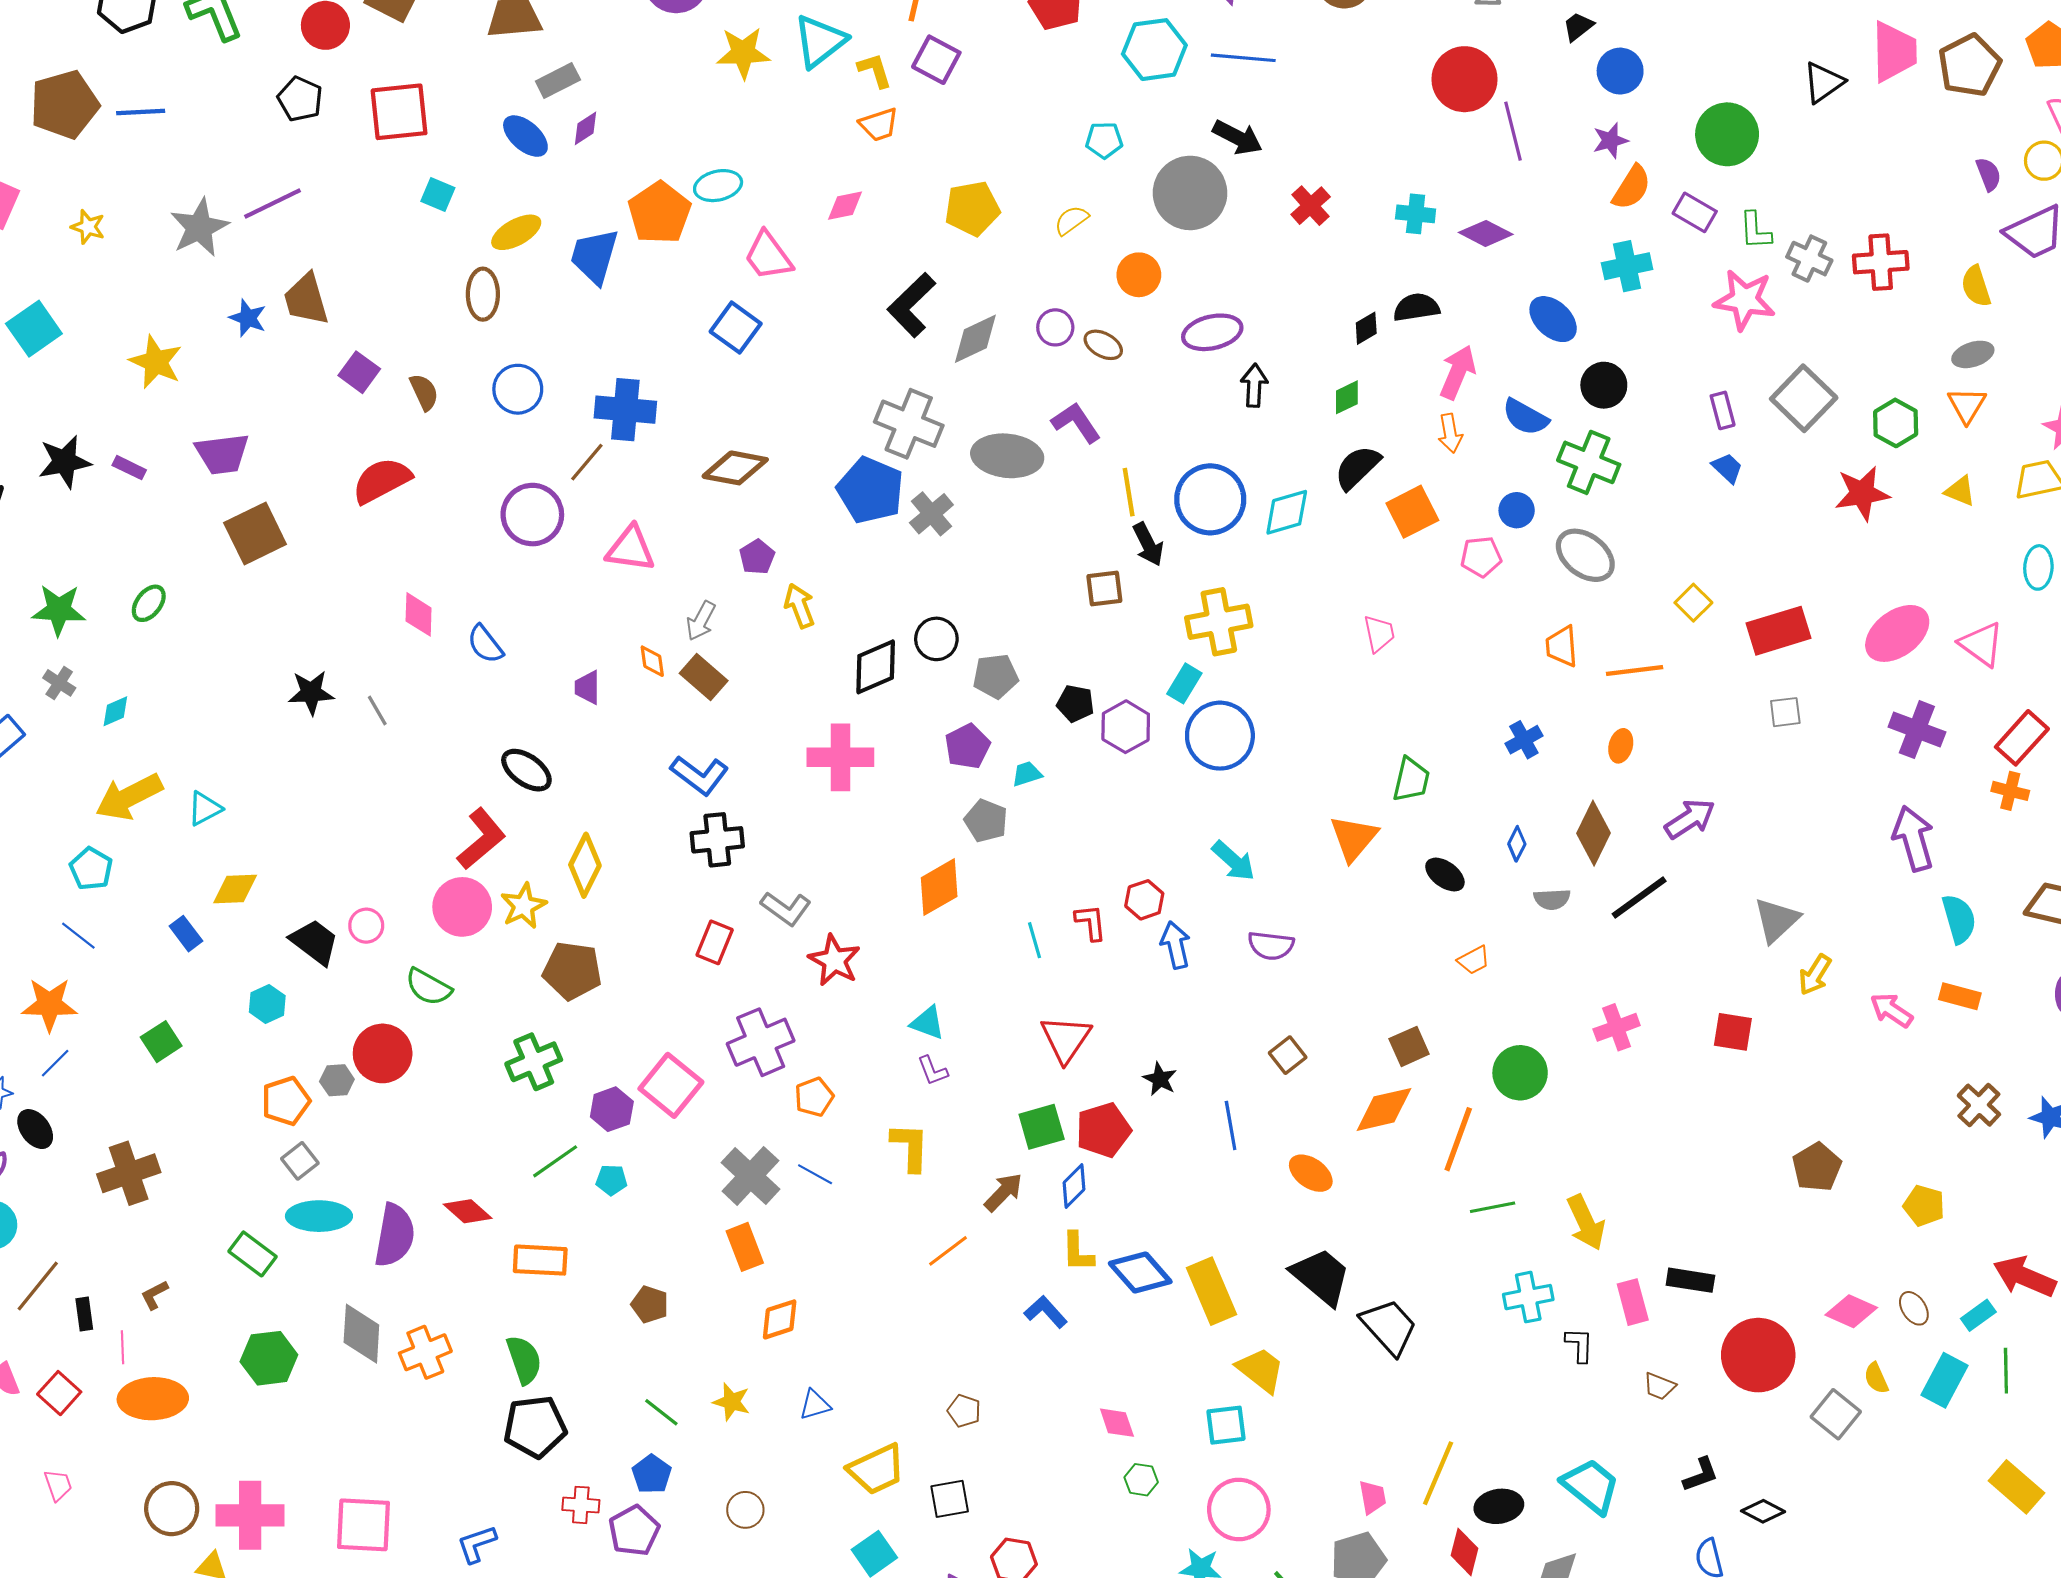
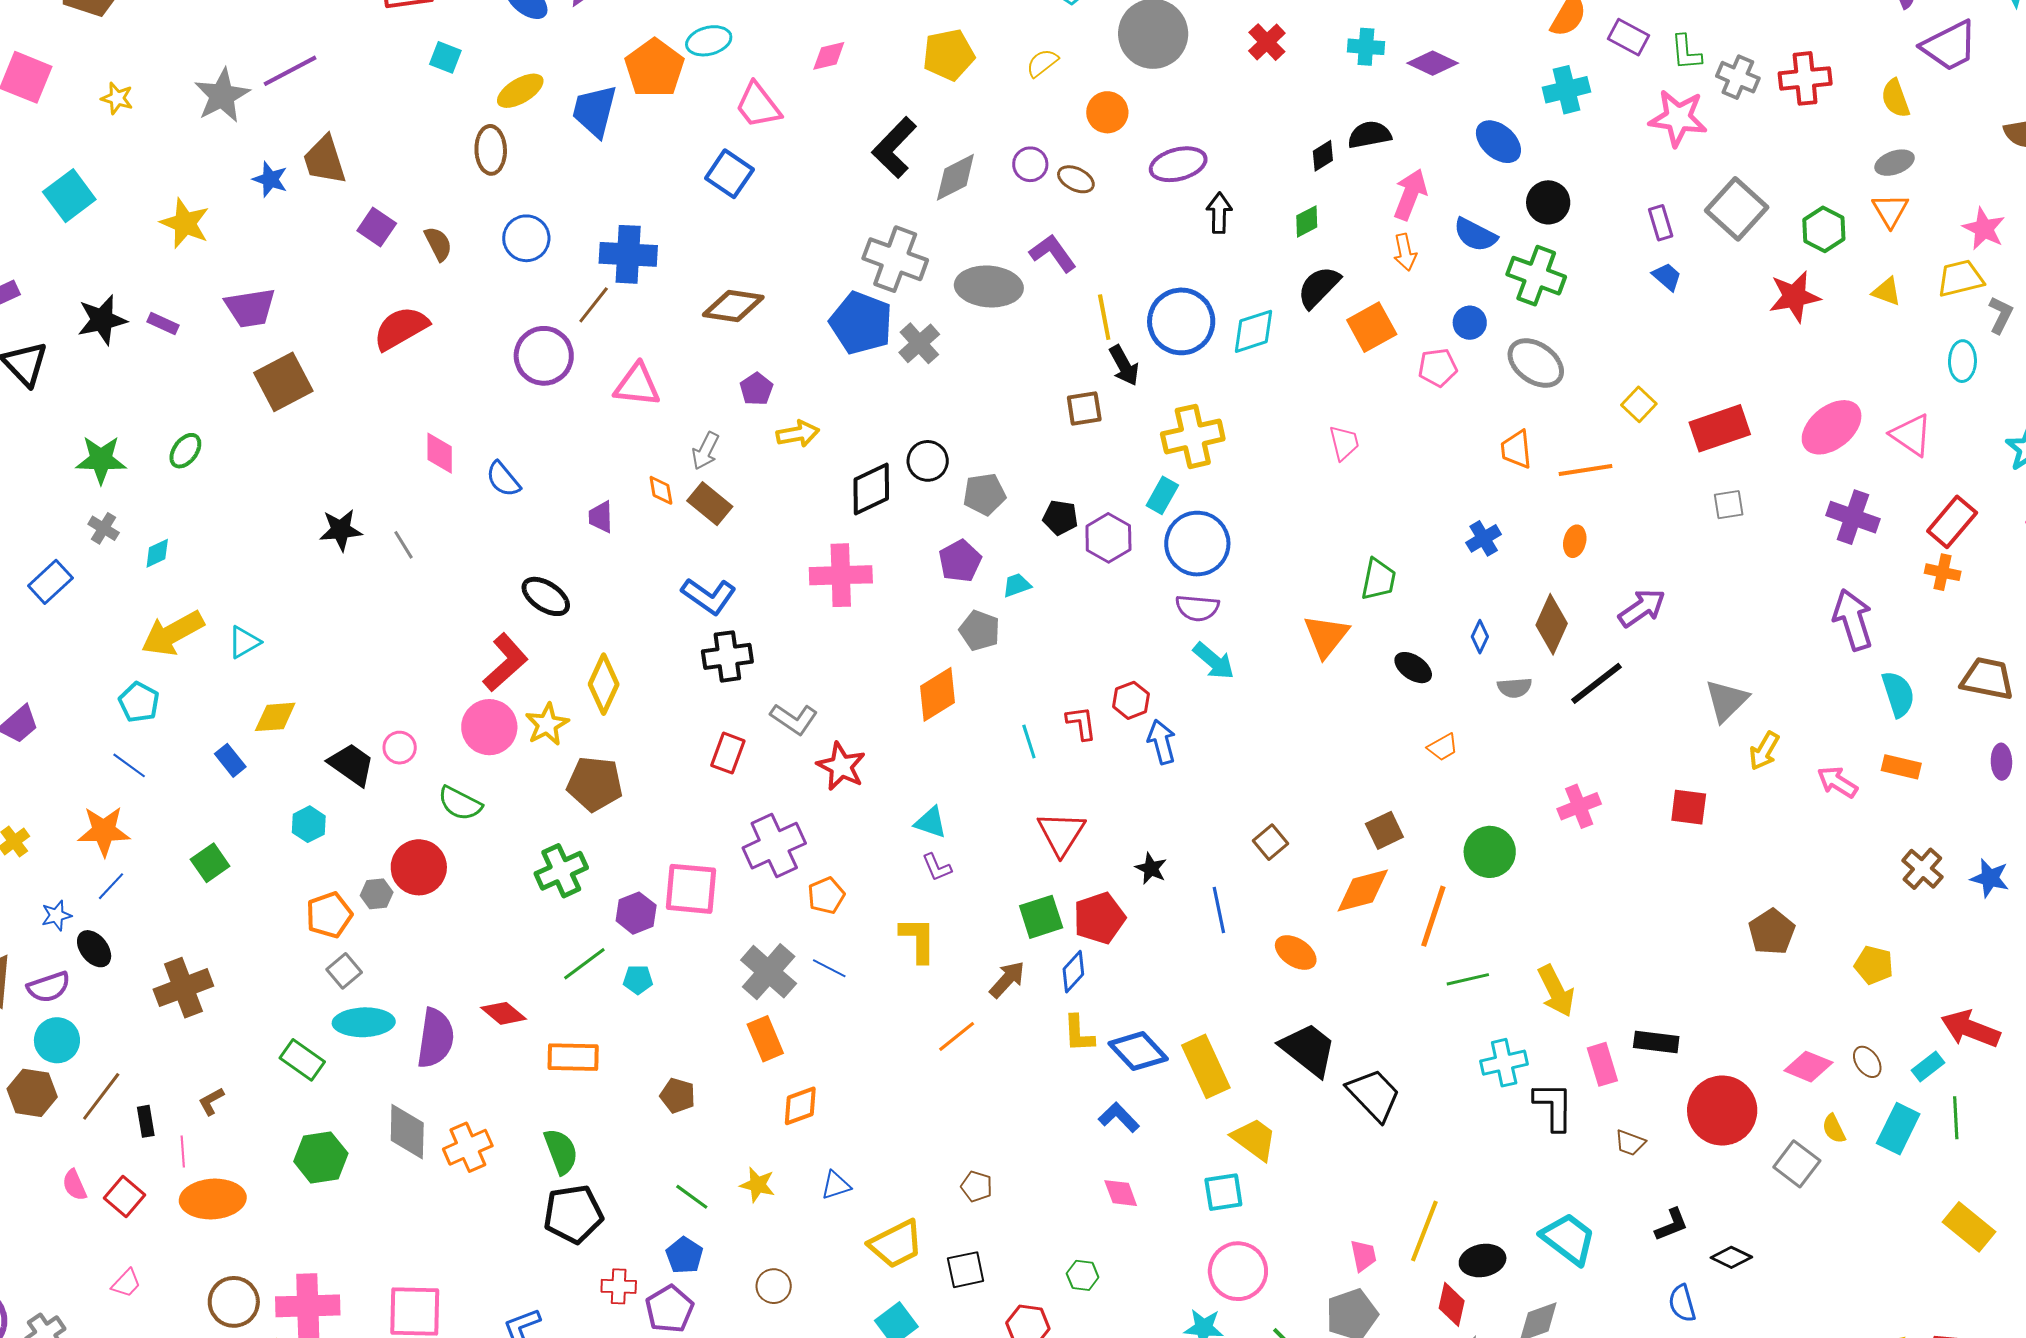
yellow arrow: (799, 606) -> (798, 434), turned 102
purple semicircle: (1271, 946) -> (1197, 608), moved
pink square: (671, 1085) -> (691, 889), turned -32
blue L-shape: (1046, 1312) -> (1119, 1117), moved
black L-shape: (1579, 1345) -> (1554, 1106), size x1.5
green hexagon: (1141, 1480) -> (1083, 1275), moved
pink trapezoid: (58, 1485) -> (126, 1283), turned 64

